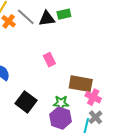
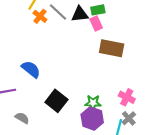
pink rectangle: (49, 60) -> (96, 23), moved
brown rectangle: (81, 84) -> (112, 48), moved

